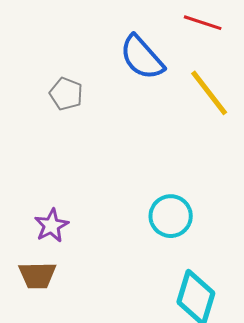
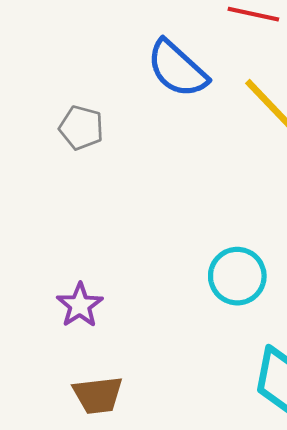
brown trapezoid: (37, 275) -> (98, 395), moved

